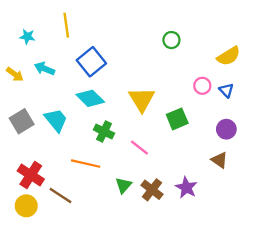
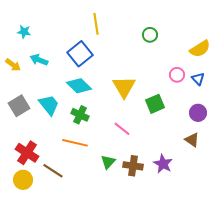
yellow line: (66, 25) -> (96, 24), moved
green cross: (104, 132) -> (80, 115), moved
brown cross: (152, 190) -> (133, 166), turned -30

